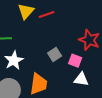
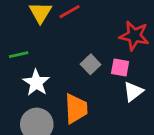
white triangle: (81, 79) -> (133, 92), turned -35

